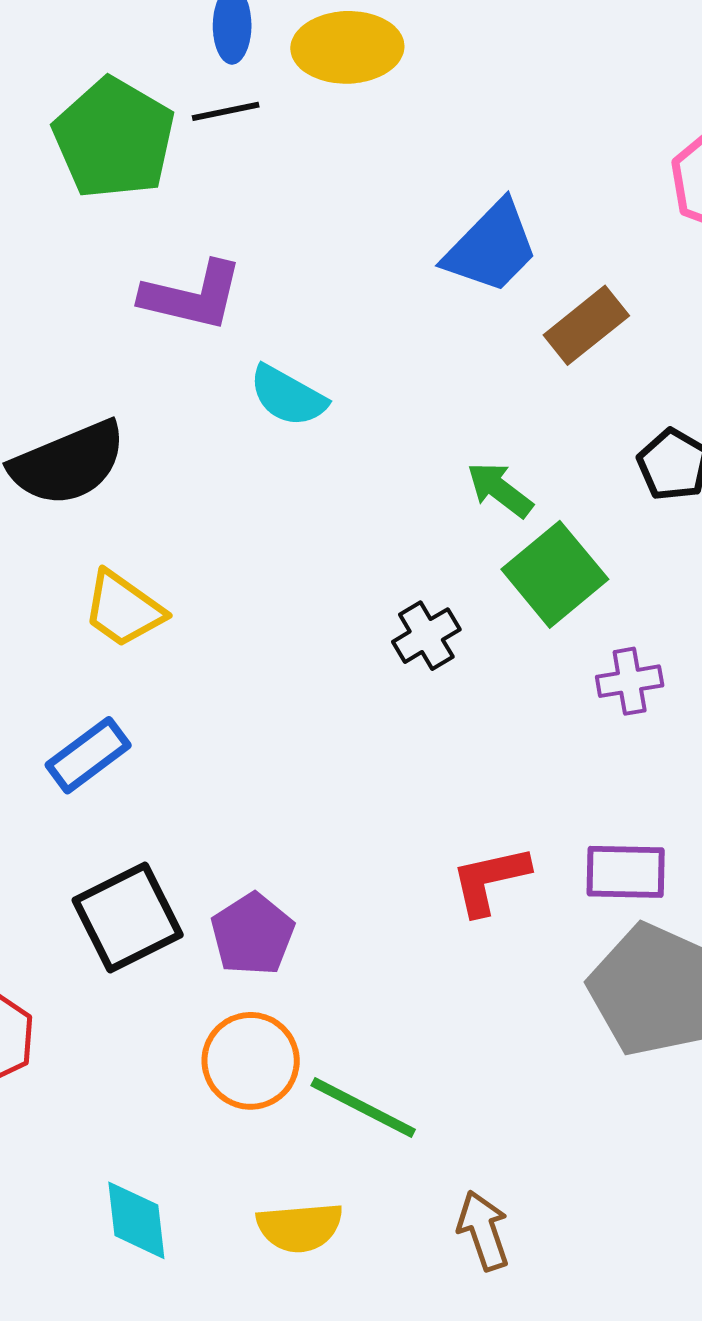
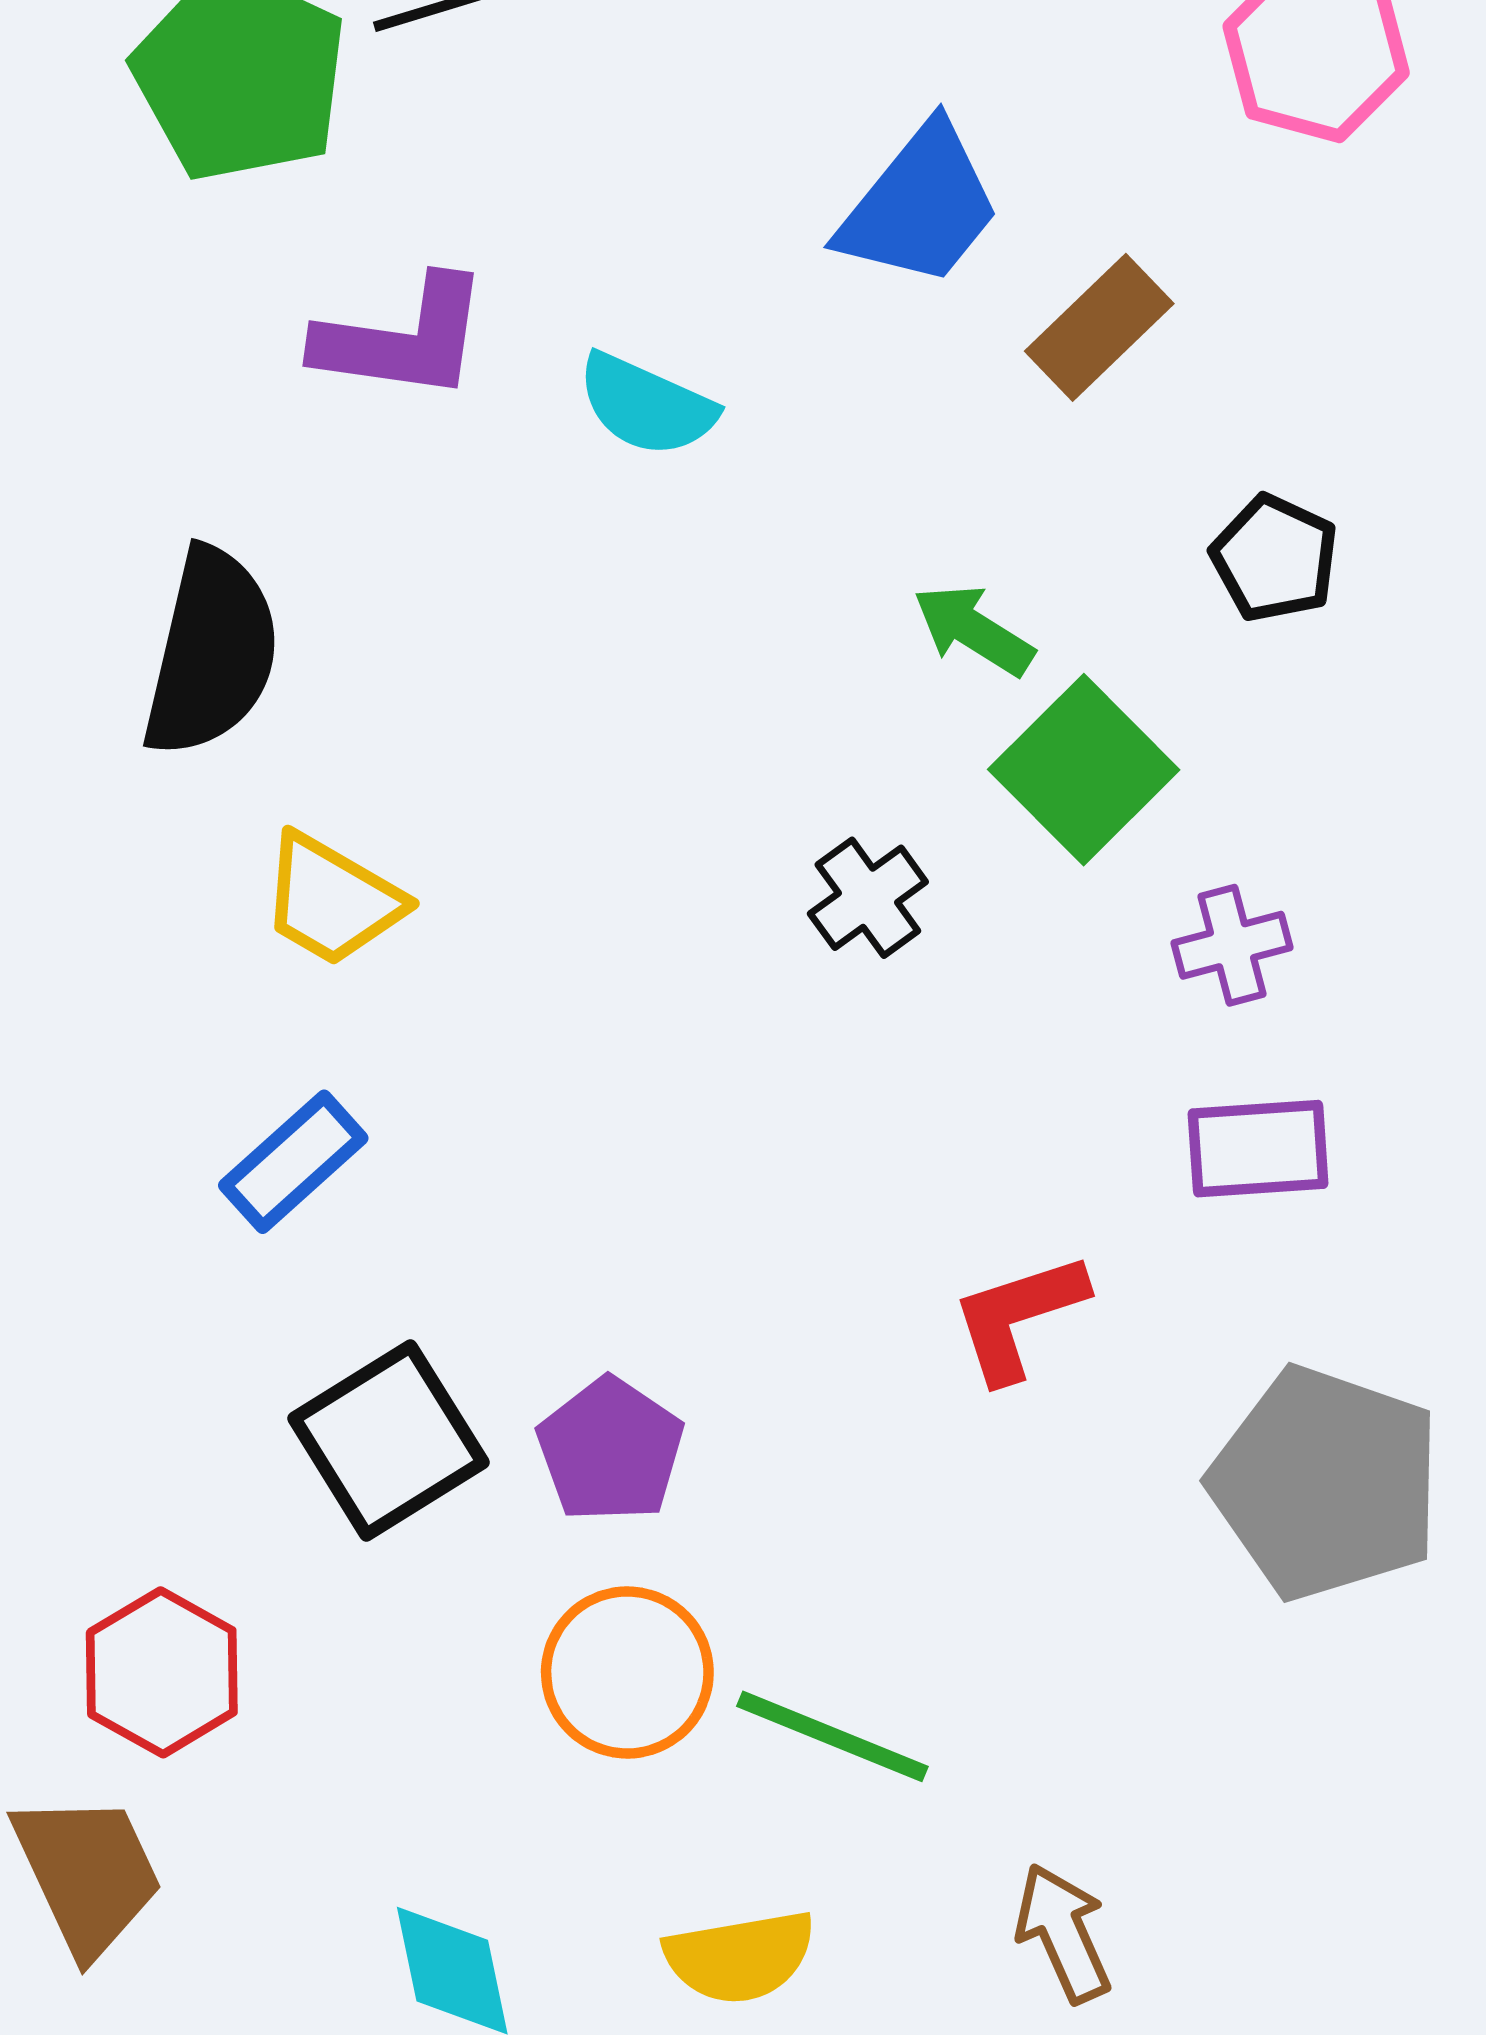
cyan semicircle: (288, 396) -> (646, 405), moved
black semicircle: (68, 463) -> (211, 652), turned -49
purple rectangle: (626, 872) -> (1258, 1149), moved

